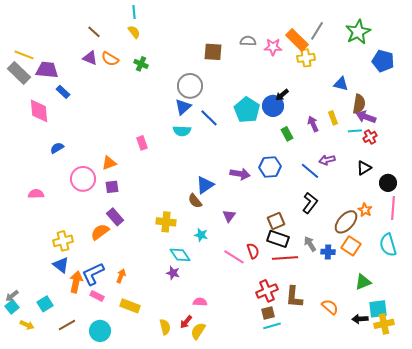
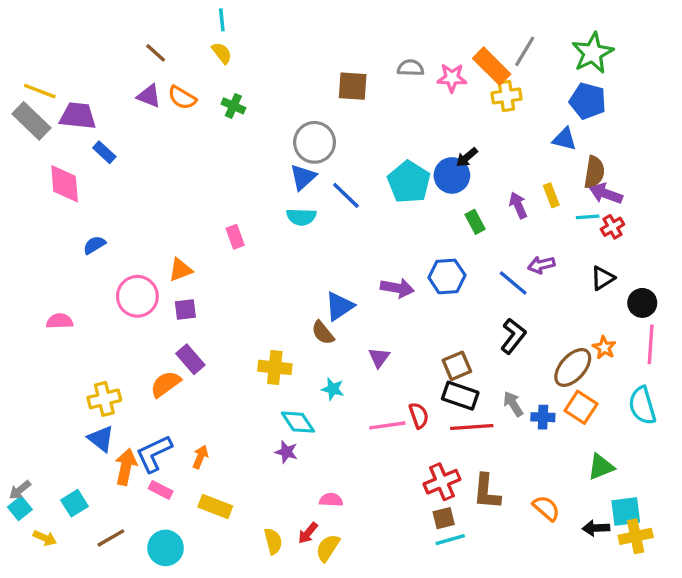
blue pentagon: (383, 61) -> (588, 101), moved
pink line: (234, 257) -> (387, 425), turned -40

